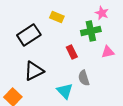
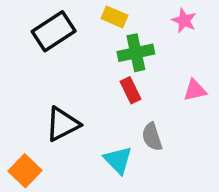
yellow rectangle: (57, 17) -> (114, 17), moved
green cross: (91, 31) -> (136, 53), moved
black rectangle: (29, 35) -> (54, 31), moved

